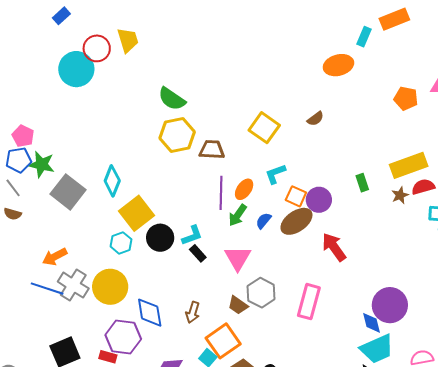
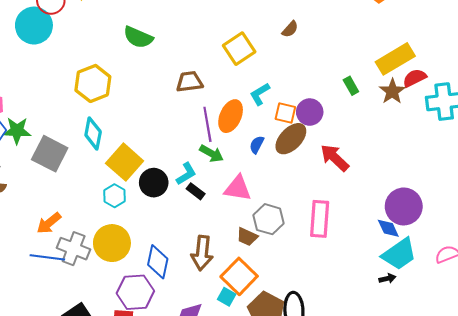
yellow square: (264, 128) -> (239, 49), turned 32
yellow hexagon: (177, 135) -> (93, 83), moved
orange ellipse: (244, 189) -> (231, 116), size x1.4
brown star: (400, 195) -> (392, 91), size x1.4
green arrow: (238, 215) -> (211, 153), moved, turned -85
pink triangle: (238, 258) -> (238, 188), turned -40
brown arrow: (193, 312) -> (202, 253), size x1.5
blue diamond: (150, 313) -> (158, 262), turned 32

